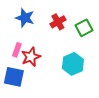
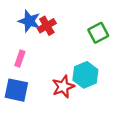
red cross: (58, 22) -> (47, 26), moved
red star: (31, 57) -> (63, 87), moved

